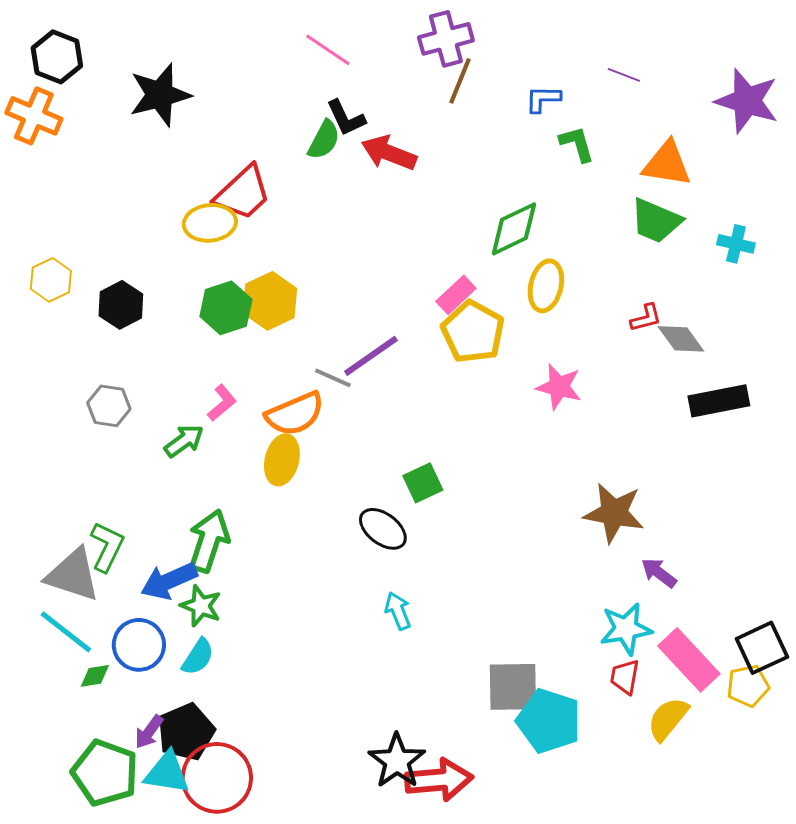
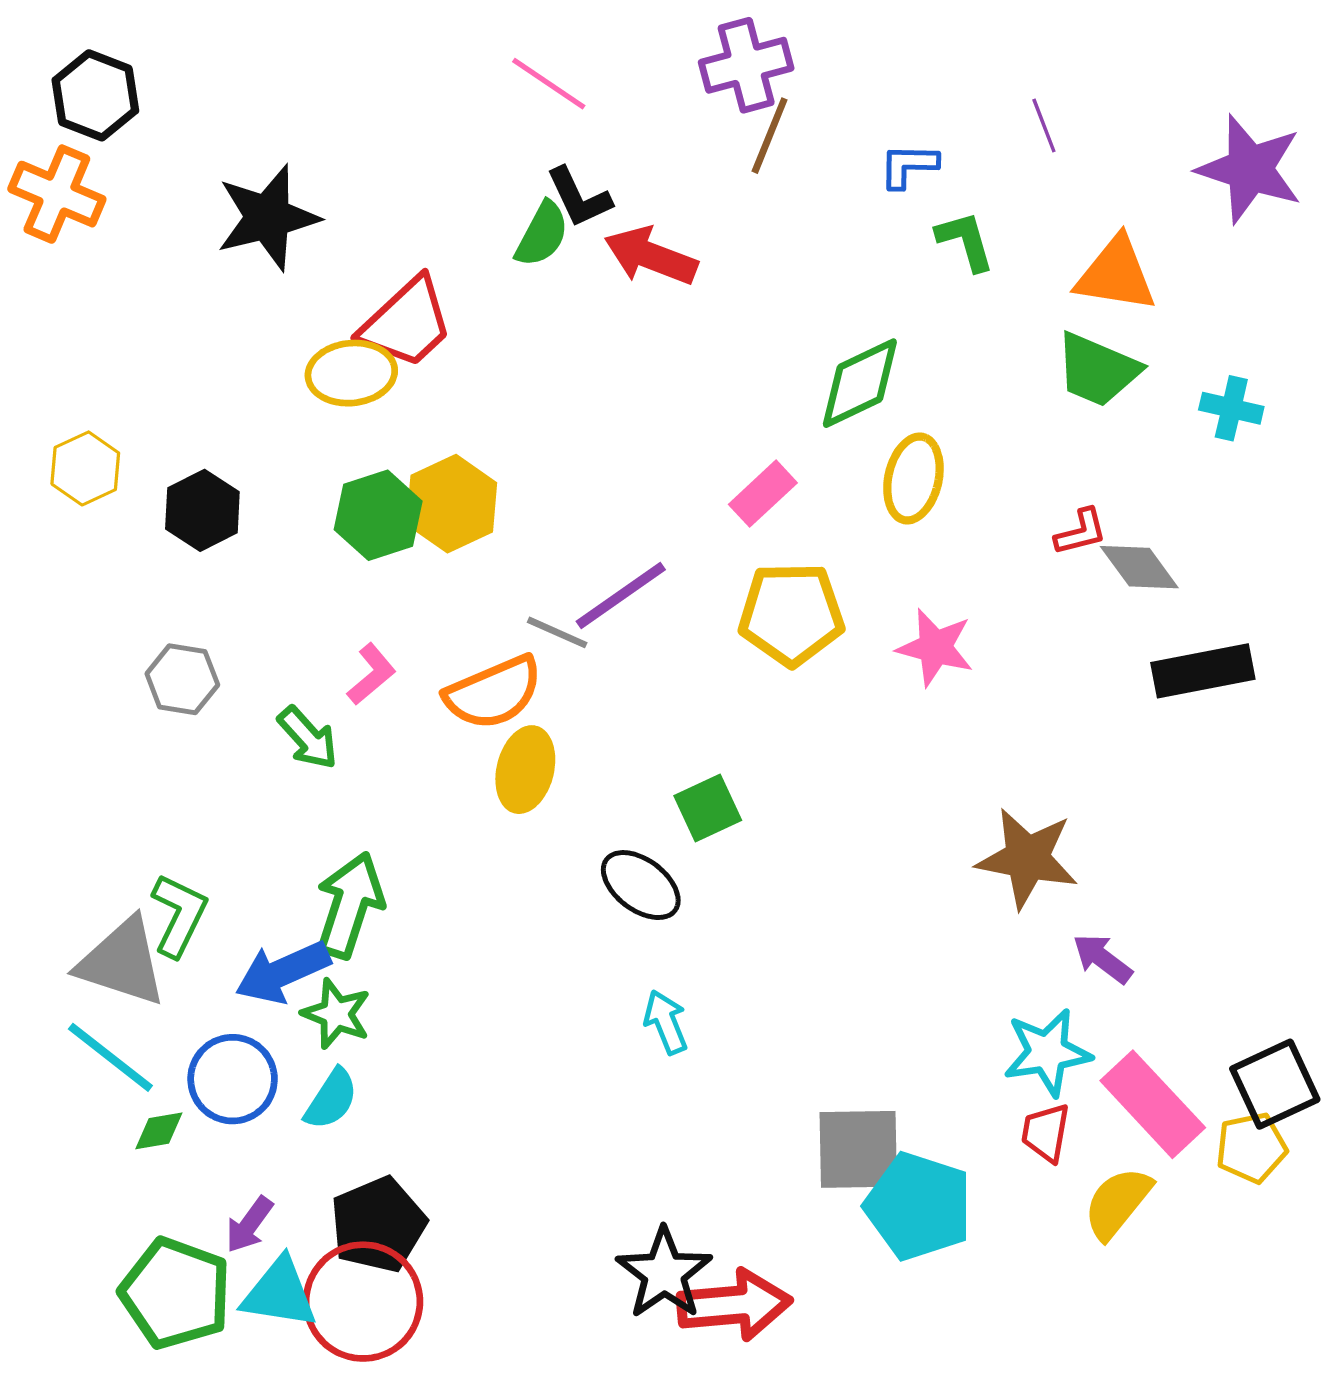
purple line: (624, 75) -> (1044, 125), turned 48
black star: (160, 95) -> (268, 217), moved
yellow pentagon: (473, 332) -> (791, 614), moved, turned -30
green arrow: (184, 441) -> (308, 738), turned 84
yellow ellipse: (282, 460) -> (525, 770), moved
black pentagon: (186, 732) -> (378, 1225), moved

